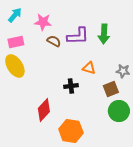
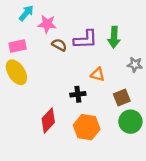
cyan arrow: (15, 15) -> (26, 13), moved
gray star: (123, 71) -> (135, 65), moved
orange hexagon: (71, 131) -> (87, 127), moved

